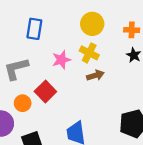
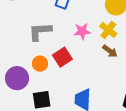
brown arrow: (95, 75) -> (110, 51), turned 42

